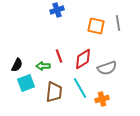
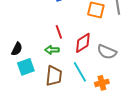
red line: (59, 56) -> (59, 32), moved
green arrow: (43, 66) -> (52, 50), moved
gray semicircle: (107, 68) -> (107, 52), turned 42

